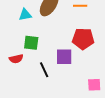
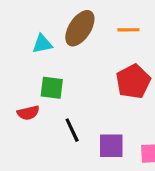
red pentagon: (83, 39) -> (133, 81), turned -30
purple square: (64, 57) -> (111, 146), moved

